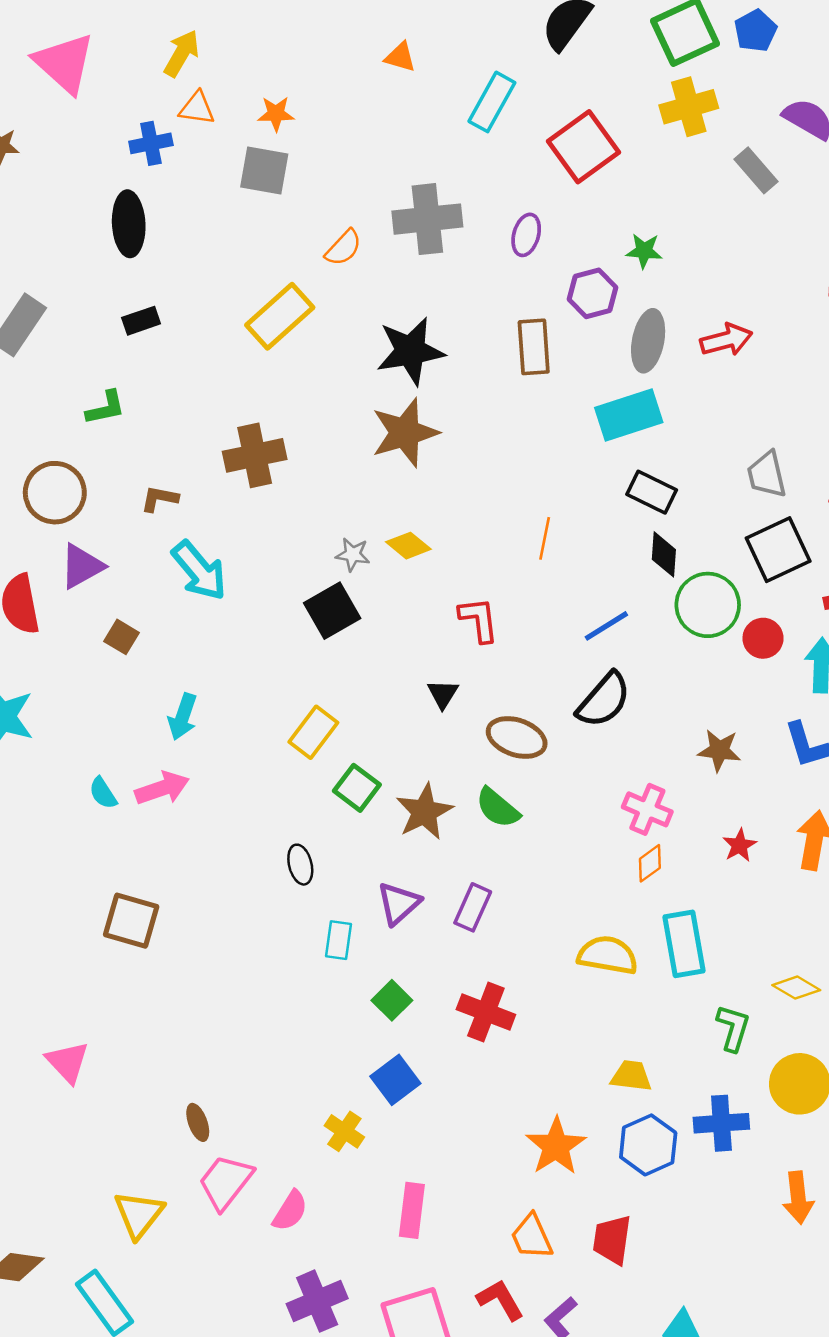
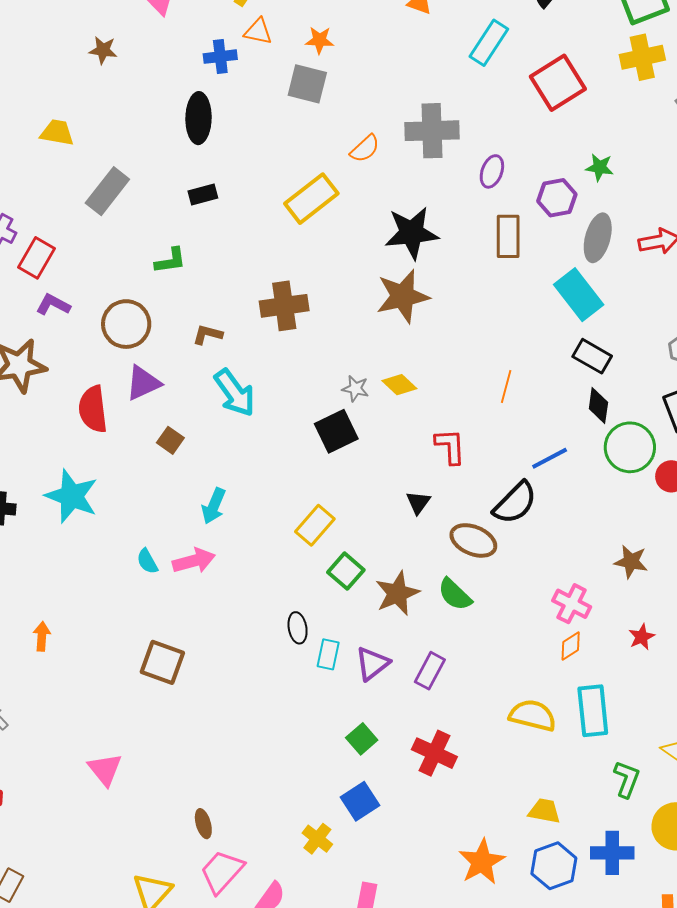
purple ellipse: (526, 235) -> (492, 171), moved
cyan rectangle: (629, 415) -> (579, 295), turned 66
black semicircle: (604, 700) -> (515, 503), moved
cyan rectangle: (339, 940) -> (328, 654), moved

